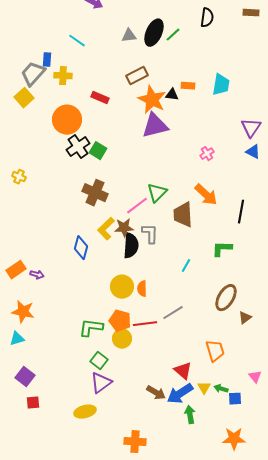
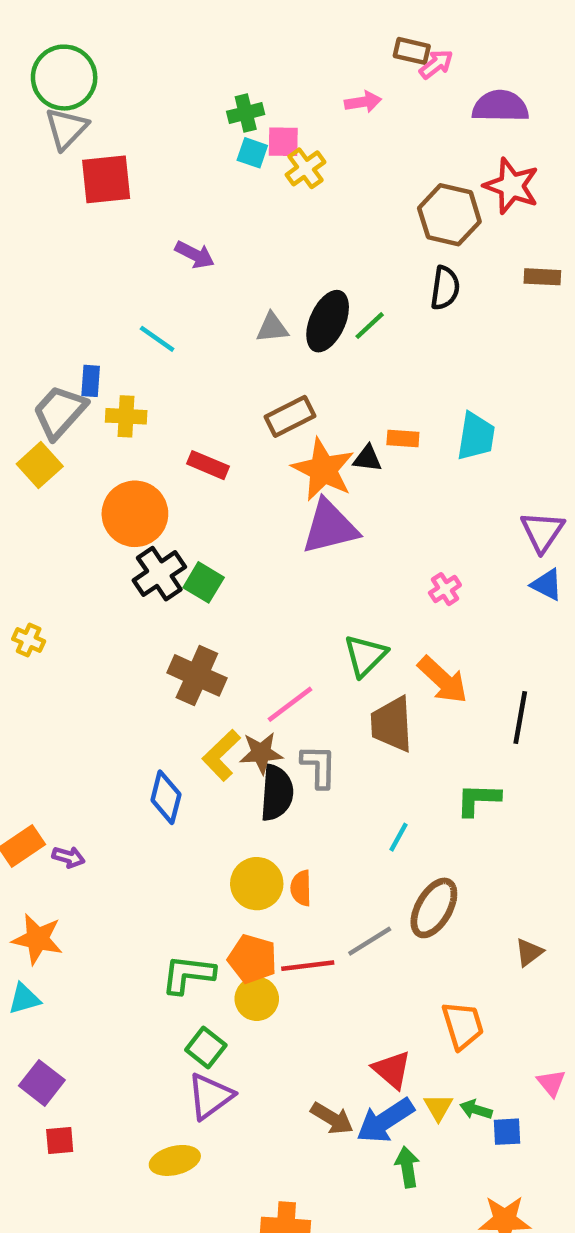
green triangle: (157, 193) -> (365, 656), moved
brown ellipse: (226, 298) -> (434, 908), moved

